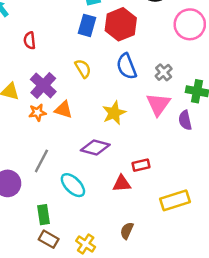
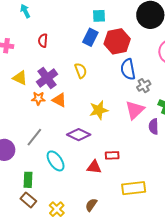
blue semicircle: (127, 66) -> (128, 69), moved

